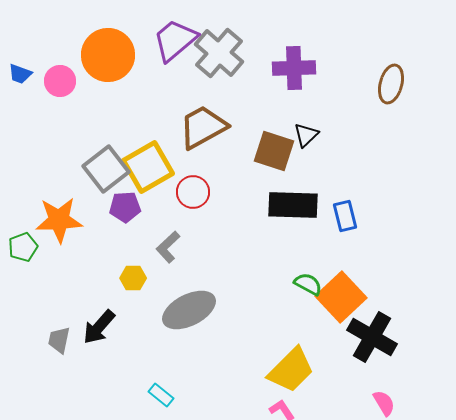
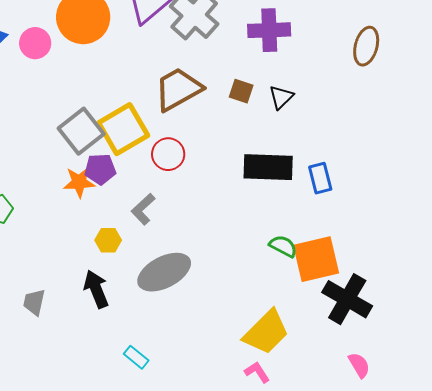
brown square: (274, 151) -> (241, 91), moved, size x0.6
orange star: (59, 220) -> (79, 182), moved, size x0.7
orange square: (341, 297) -> (316, 259), turned 30
black arrow: (99, 327) -> (96, 289), moved, turned 117

